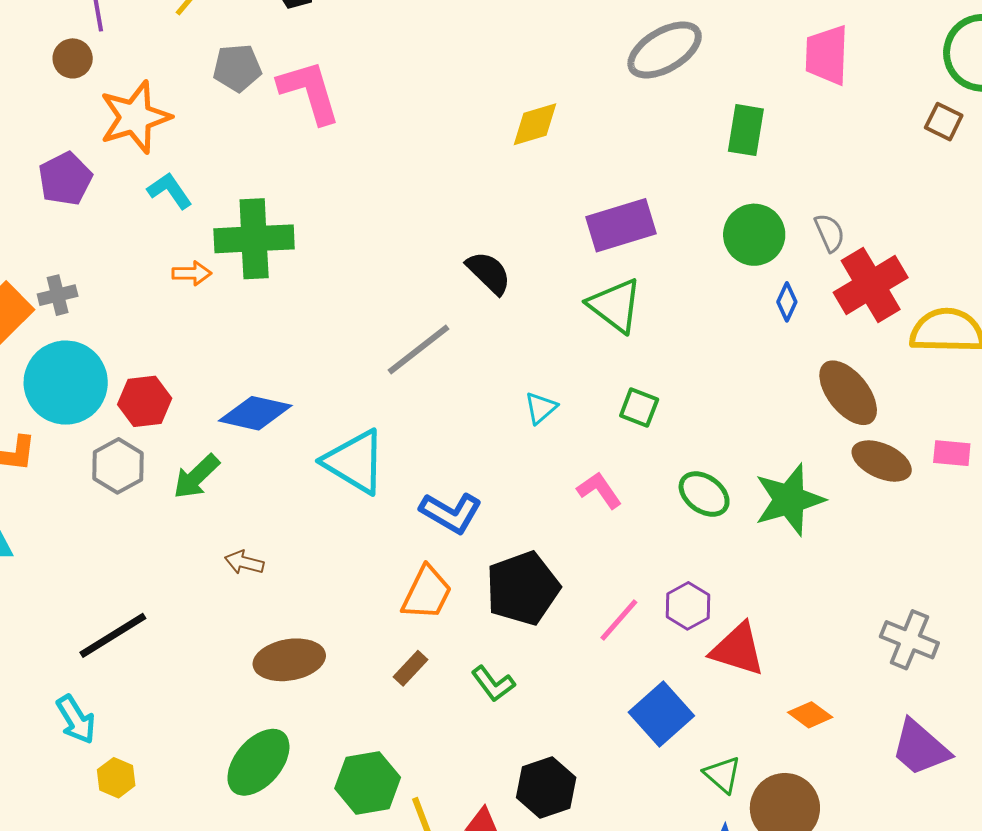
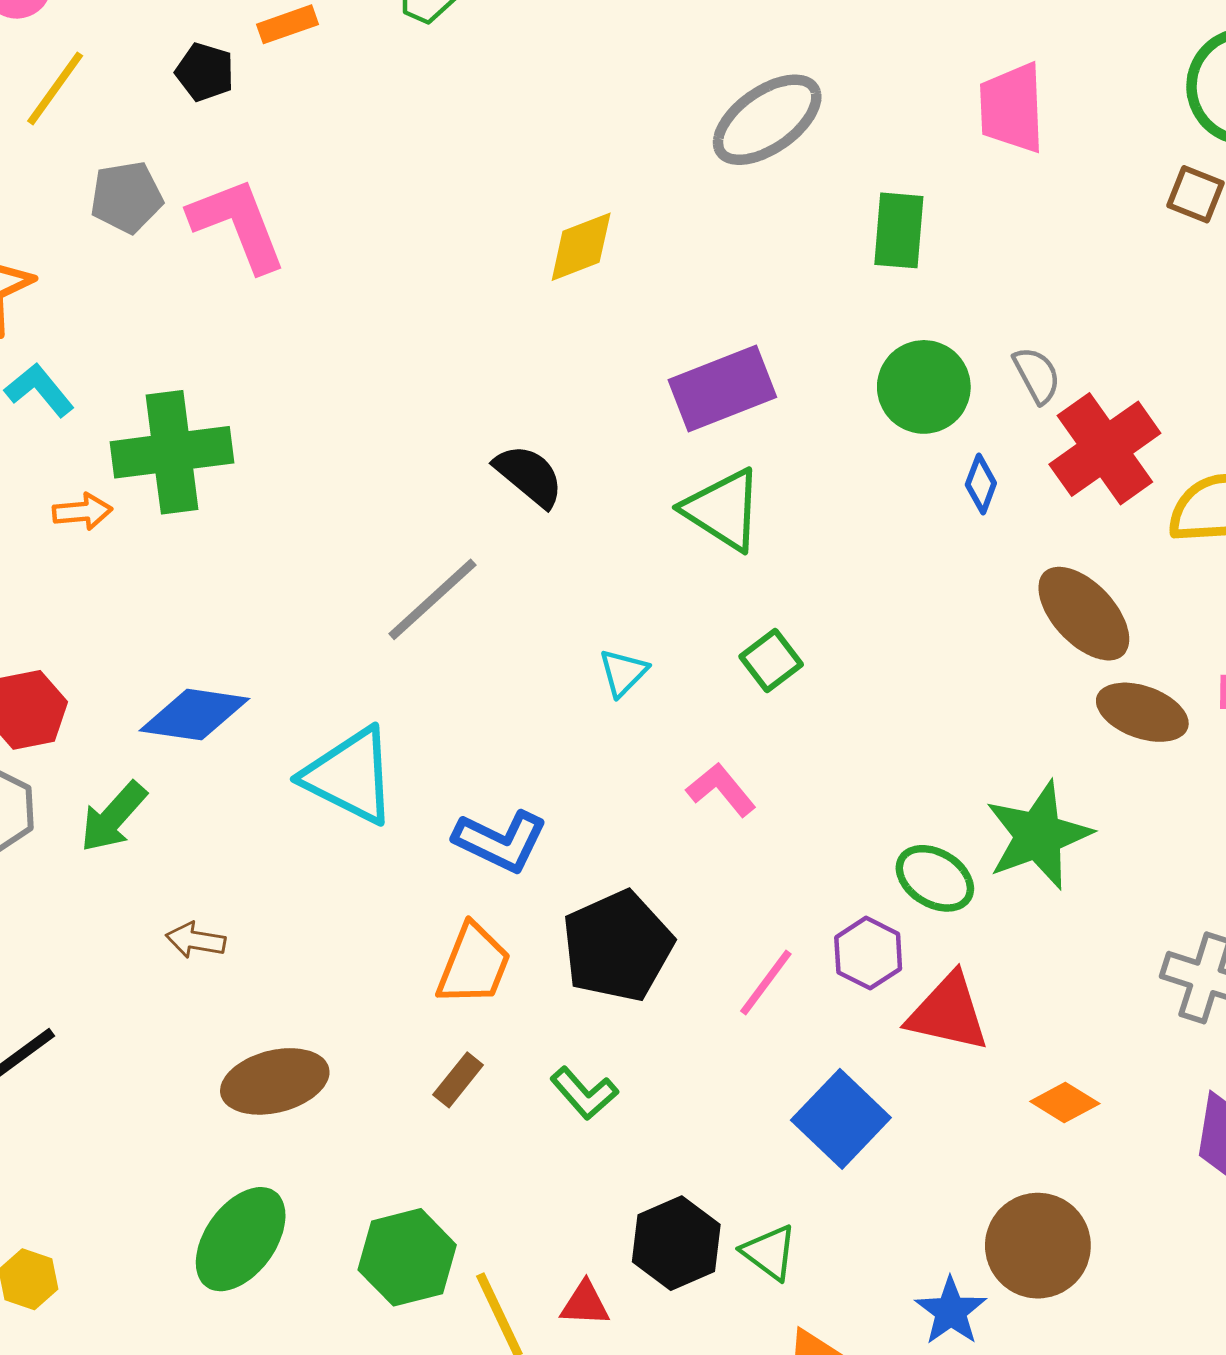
green square: (639, 408) -> (771, 661), turned 36
green ellipse: (704, 494) -> (935, 878), moved
green star: (789, 500) -> (1038, 835), moved
green triangle: (722, 775) -> (769, 1252), moved

